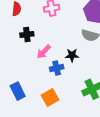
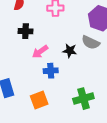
black star: (72, 55) -> (70, 51), moved

